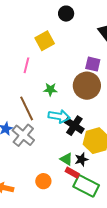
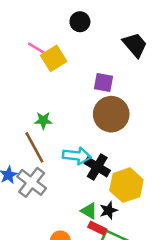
purple square: (93, 64) -> (103, 83), moved
pink line: (26, 65) -> (37, 49), moved, turned -70
green star: (50, 89) -> (43, 120), moved

